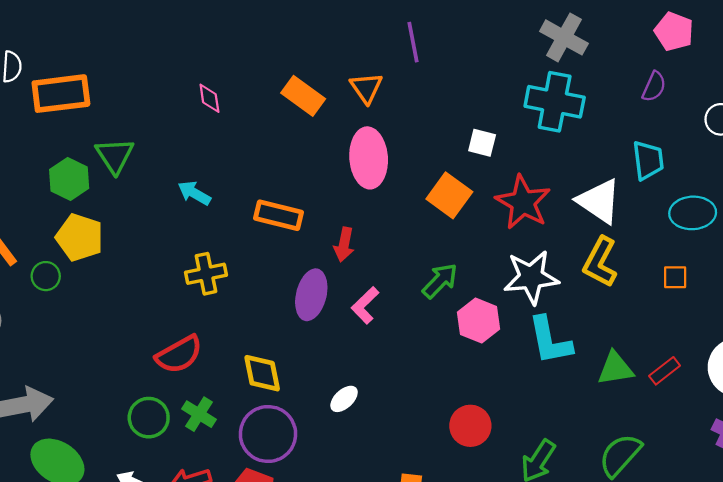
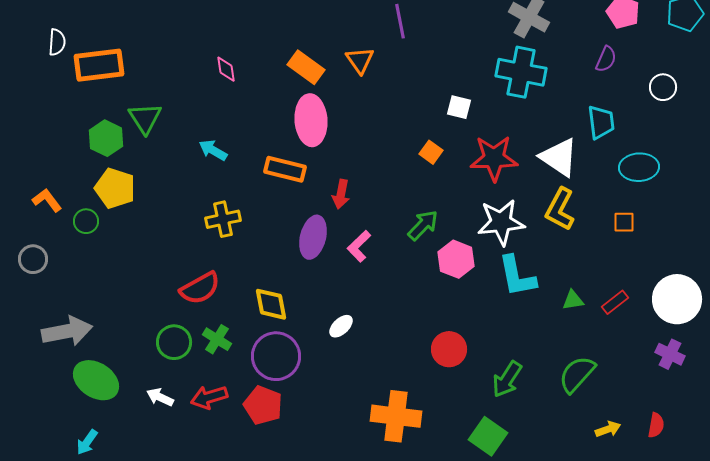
pink ellipse: (369, 158) -> (311, 120), moved
orange square: (449, 195) -> (431, 152), size x0.6
red star: (523, 202) -> (494, 158), turned -30
green triangle: (615, 368) -> (573, 300), size x0.7

